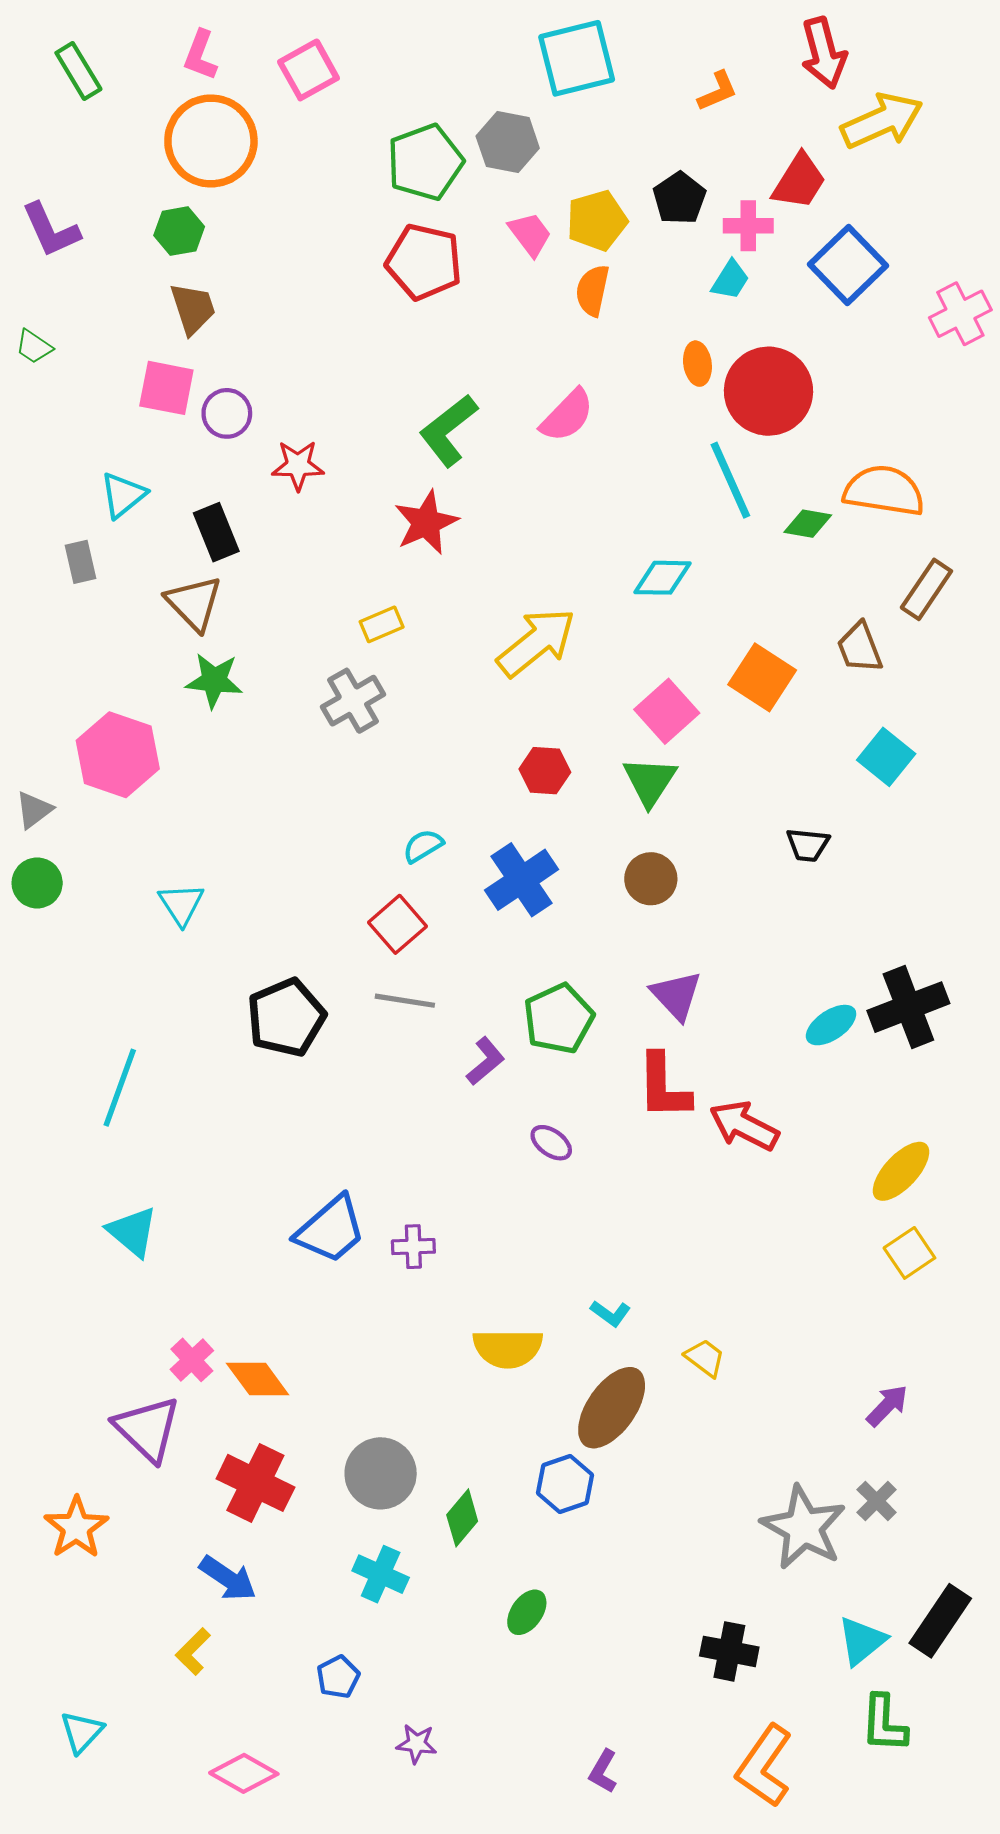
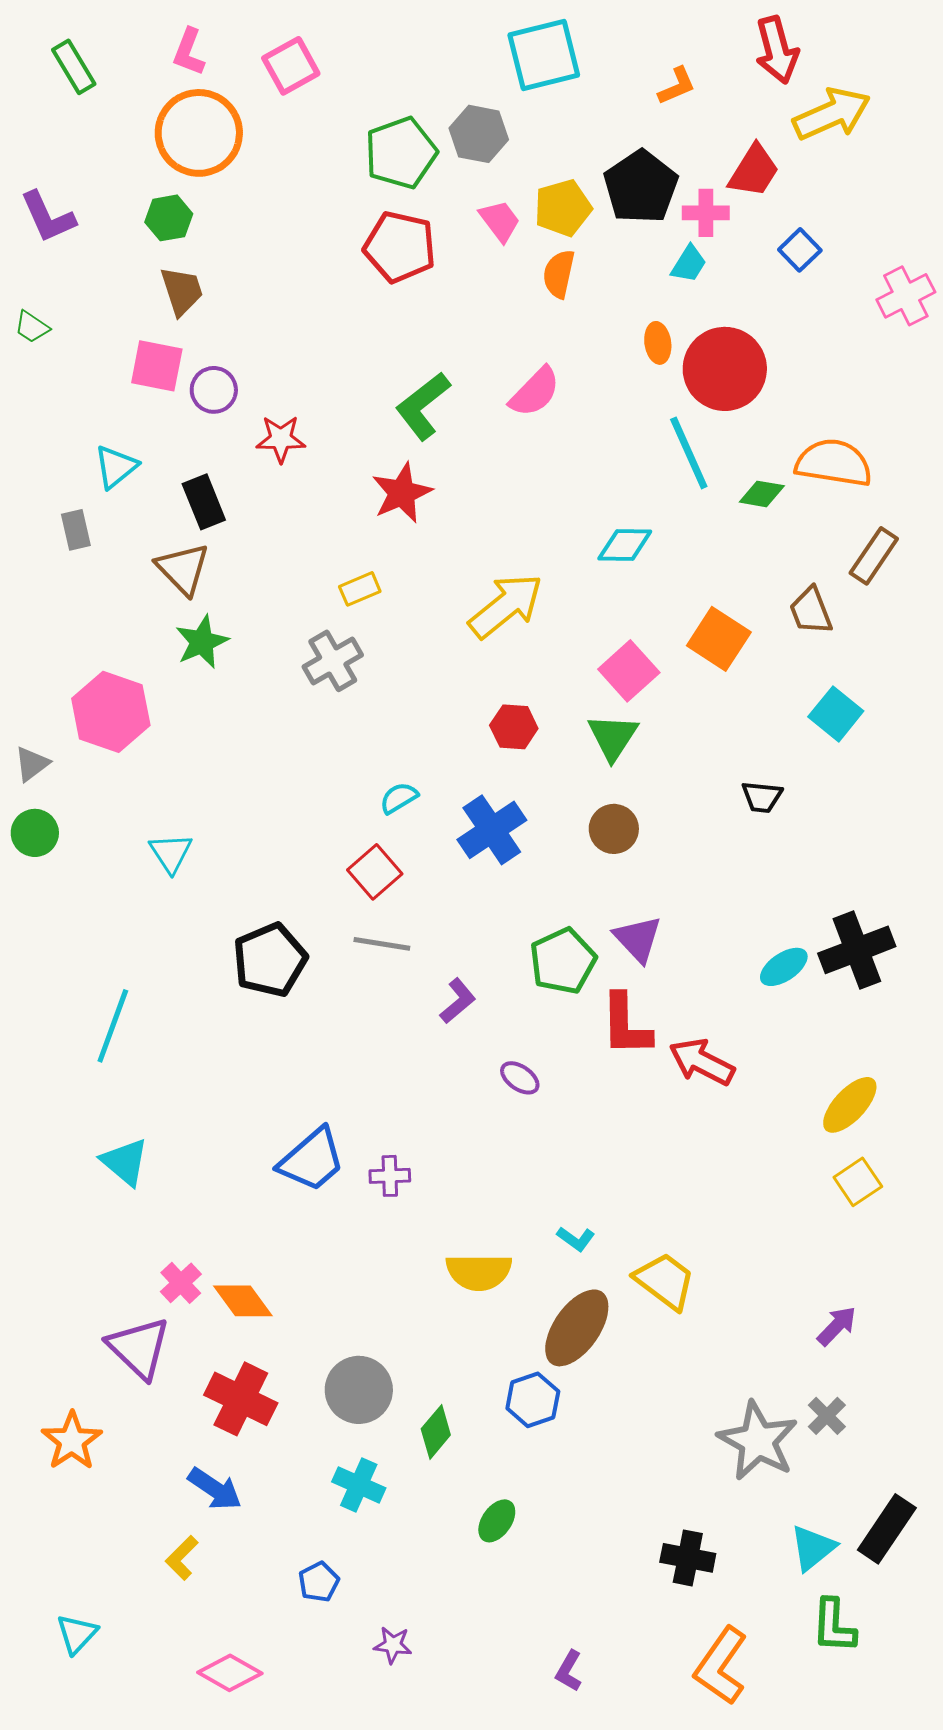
black pentagon: (679, 198) -> (641, 187), size x1.5
blue square: (848, 265) -> (800, 250), size x0.6
green star: (214, 681) -> (202, 642), turned -30
green pentagon: (559, 1019) -> (563, 961), moved
yellow trapezoid: (705, 1358) -> (665, 1281), size x1.6

